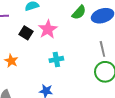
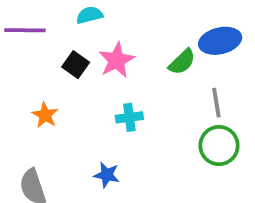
green semicircle: (79, 12) -> (182, 62), moved

